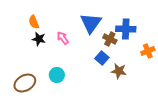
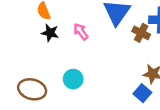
blue square: (102, 58) -> (142, 93), moved
brown ellipse: (25, 83) -> (32, 89), turned 45

